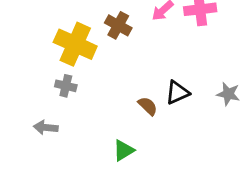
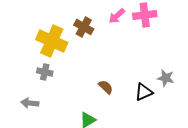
black triangle: (177, 93) -> (144, 92), moved

